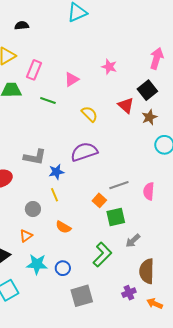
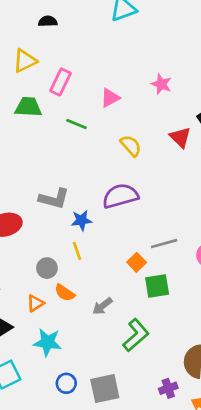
orange semicircle: (63, 227) -> (65, 293), moved
gray arrow: (133, 241) -> (102, 306), moved
blue circle: (63, 268) -> (66, 383), moved

